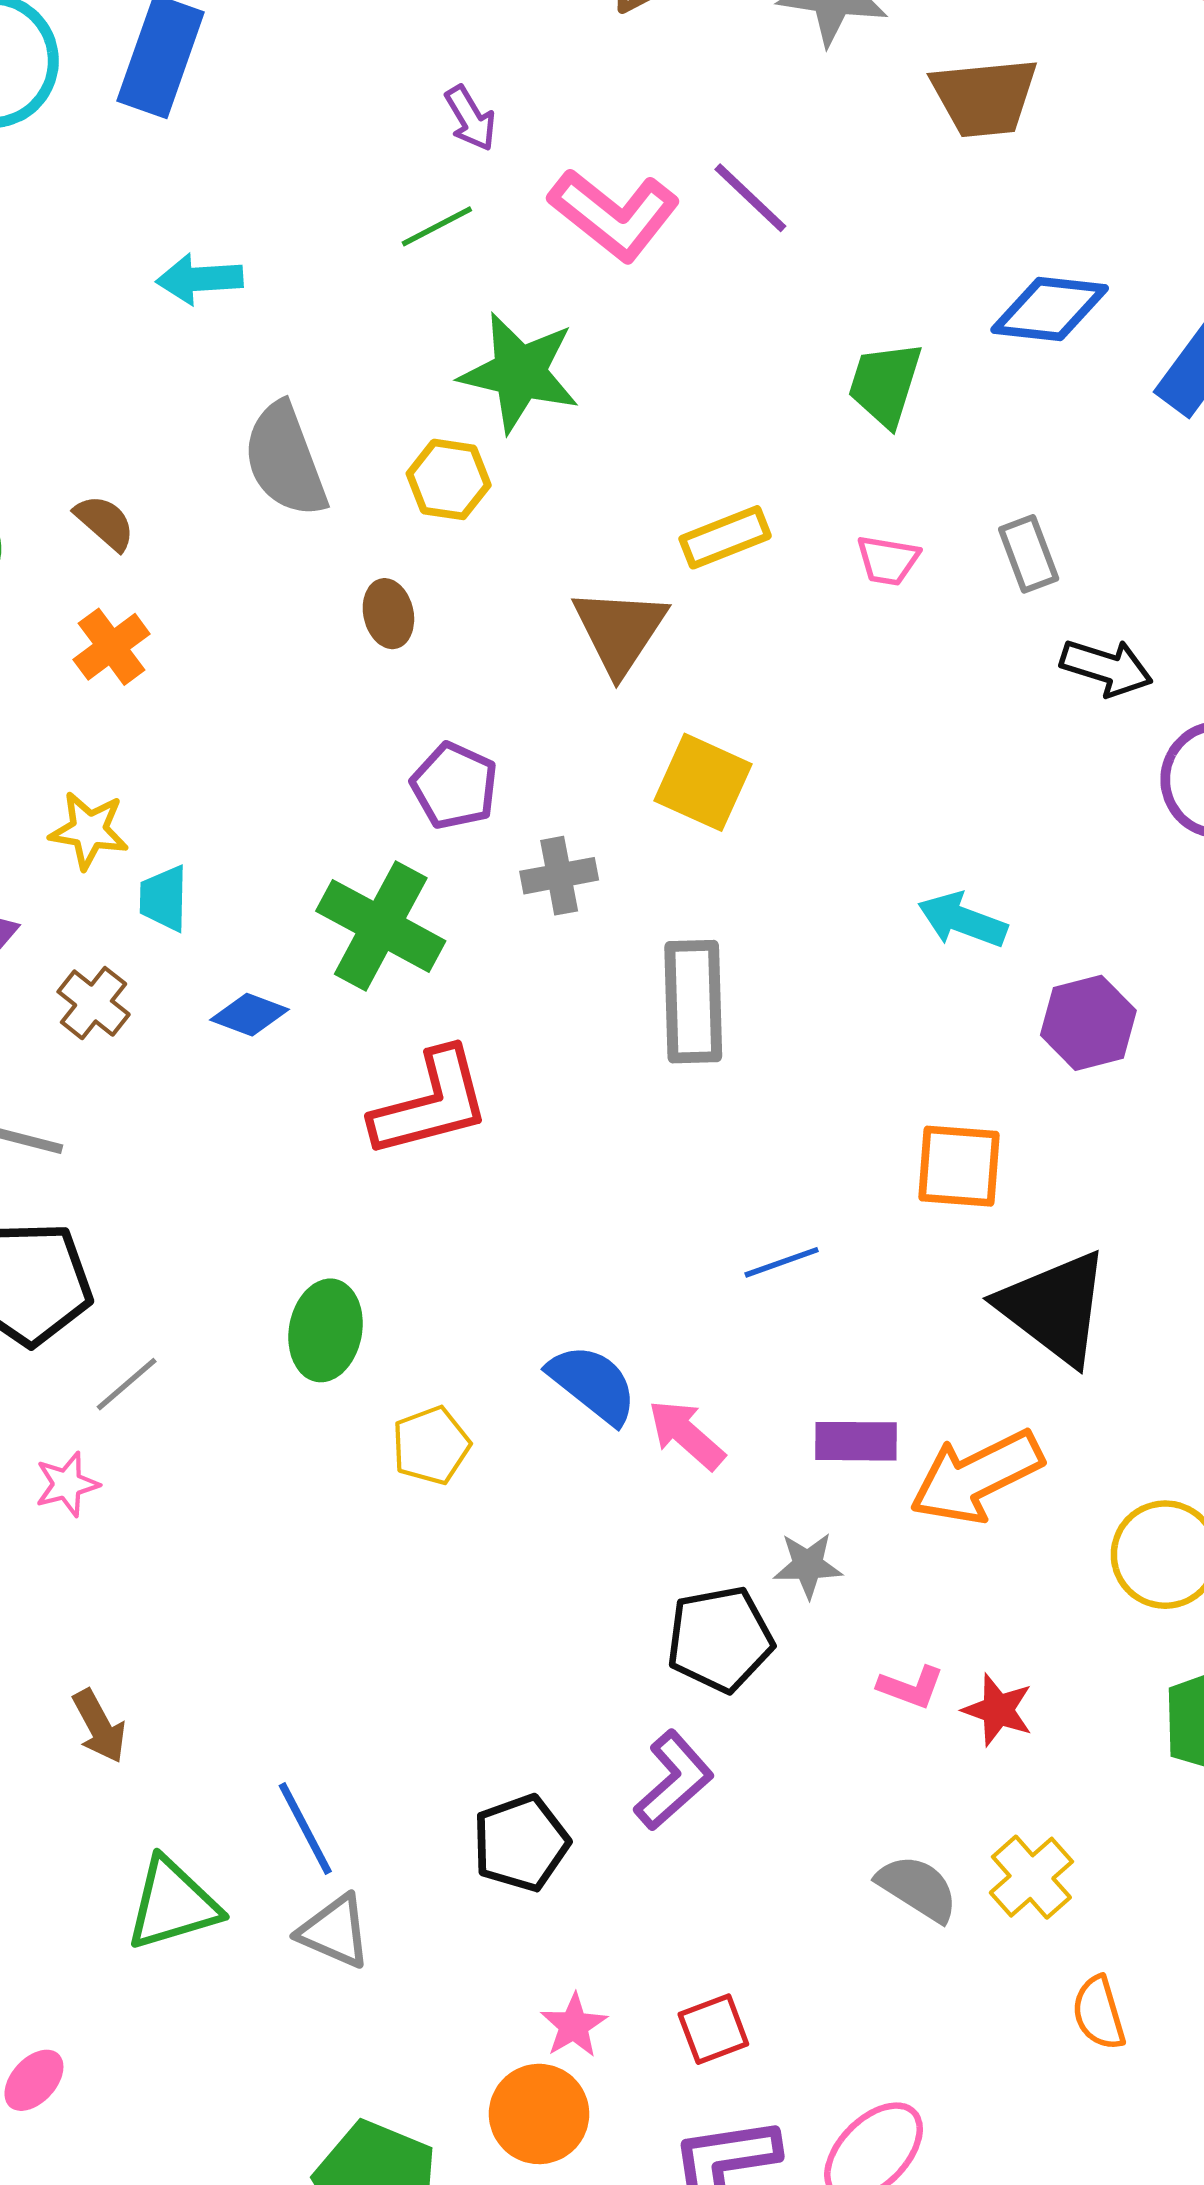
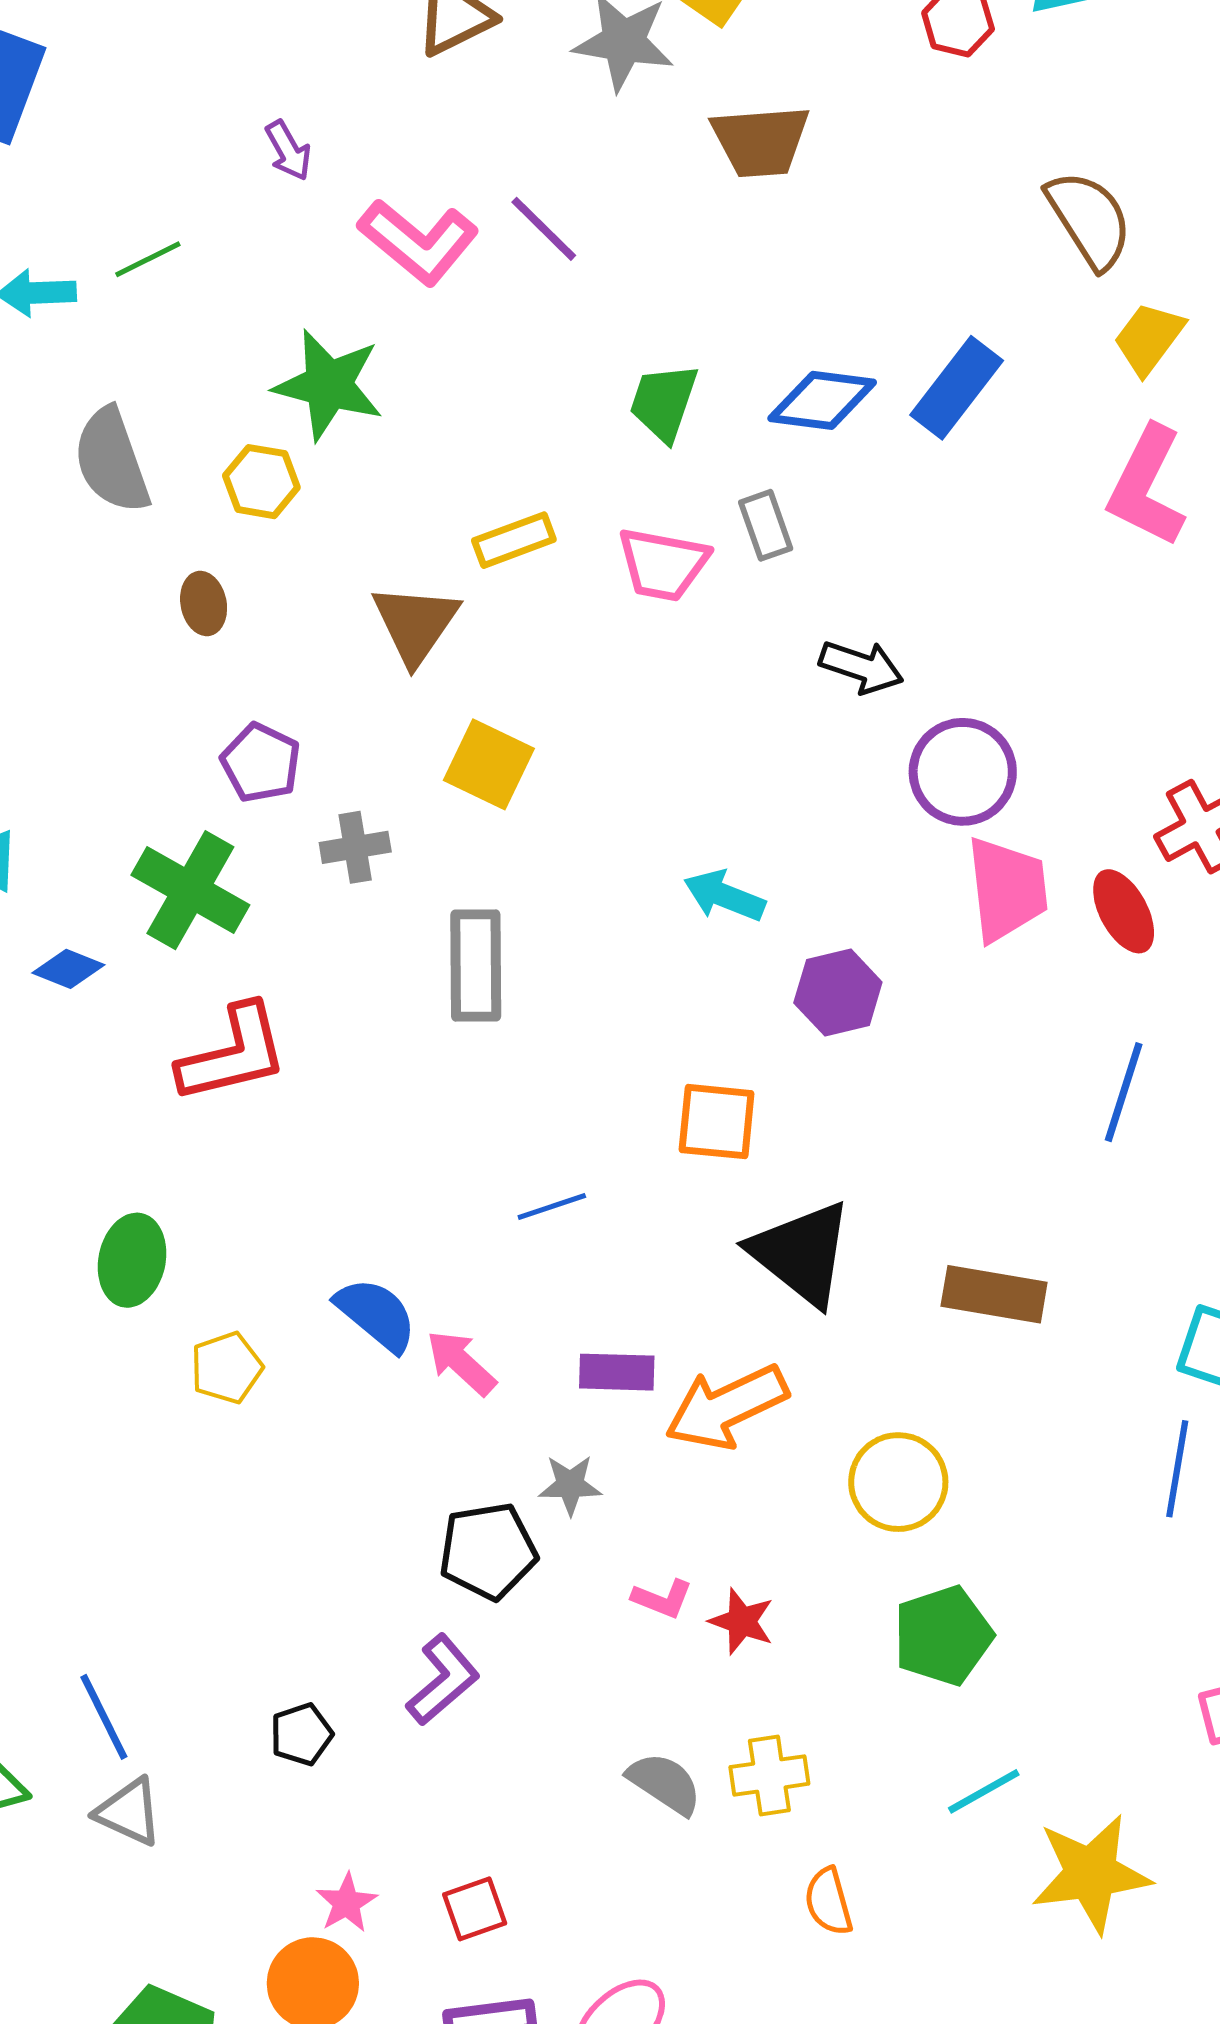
green line: (437, 226) -> (148, 259), moved
blue diamond: (1050, 309) -> (822, 400), moved
gray rectangle: (1029, 554) -> (766, 525), moved
pink trapezoid: (888, 560) -> (663, 564), size x1.6
black pentagon: (521, 1843) -> (301, 1734), size x0.7
yellow cross: (1031, 1877) -> (769, 1775), turned 32

